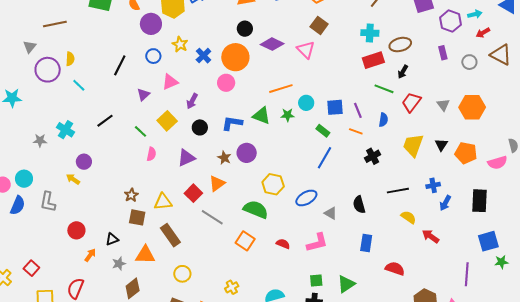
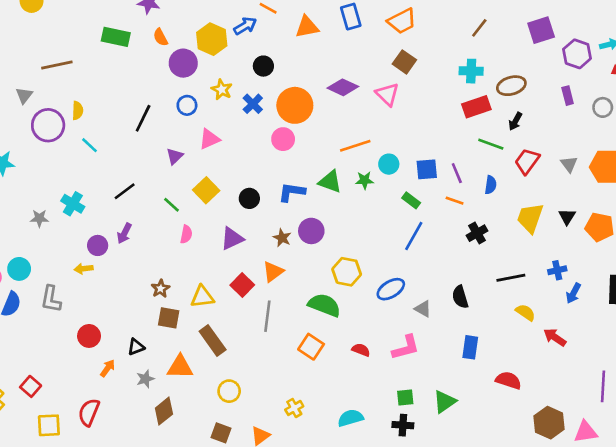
black circle: (245, 29) -> (263, 66), moved
purple arrow: (192, 101) -> (124, 233), moved
yellow arrow: (73, 179) -> (84, 269), turned -40
gray line: (212, 217) -> (267, 316), turned 65

